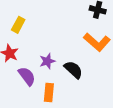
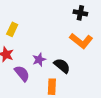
orange rectangle: (49, 92) -> (52, 87), moved

